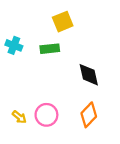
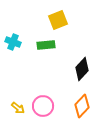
black diamond: (89, 75) -> (82, 69), turned 55

